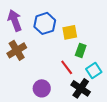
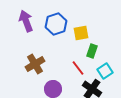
brown cross: (17, 50) -> (35, 64), moved

